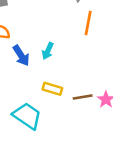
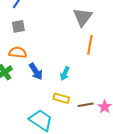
cyan arrow: (48, 51) -> (65, 73), moved

